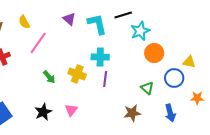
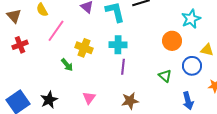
cyan star: (140, 31) -> (191, 19), moved
yellow cross: (77, 74) -> (84, 48), moved
black star: (43, 112) -> (49, 100), moved
brown star: (132, 113) -> (130, 101), moved

